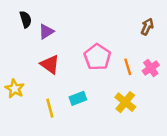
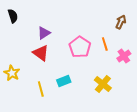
black semicircle: (26, 19) -> (13, 16), moved
purple triangle: (46, 32) -> (44, 33), moved
orange line: (128, 67) -> (105, 44), moved

